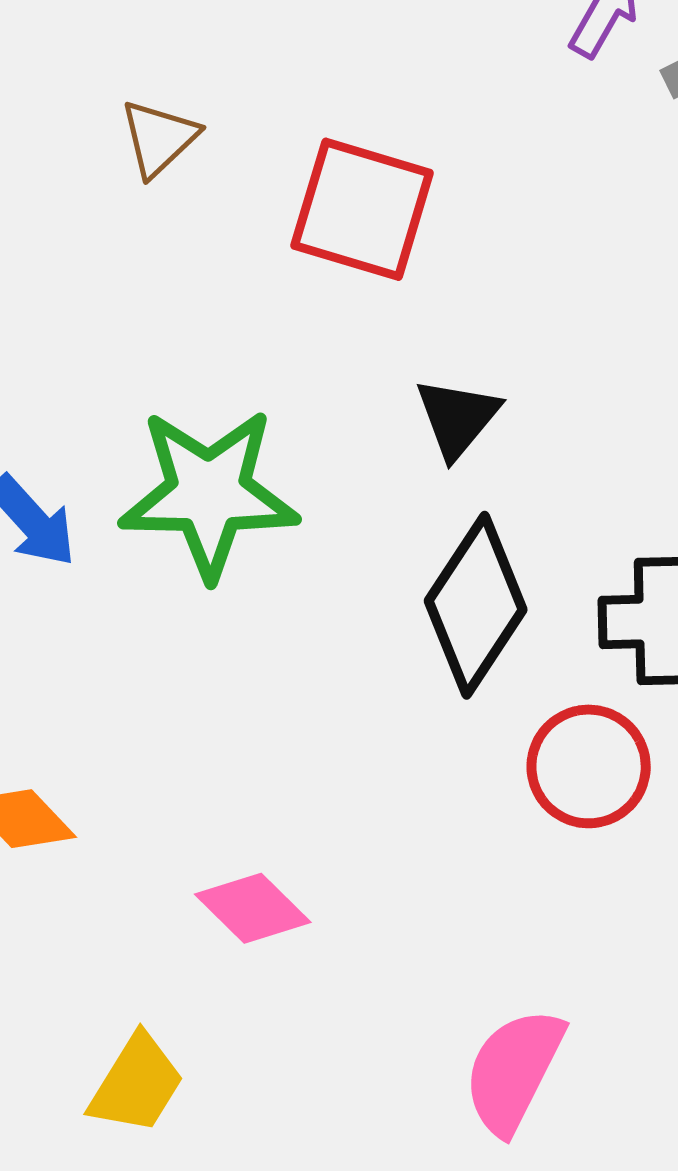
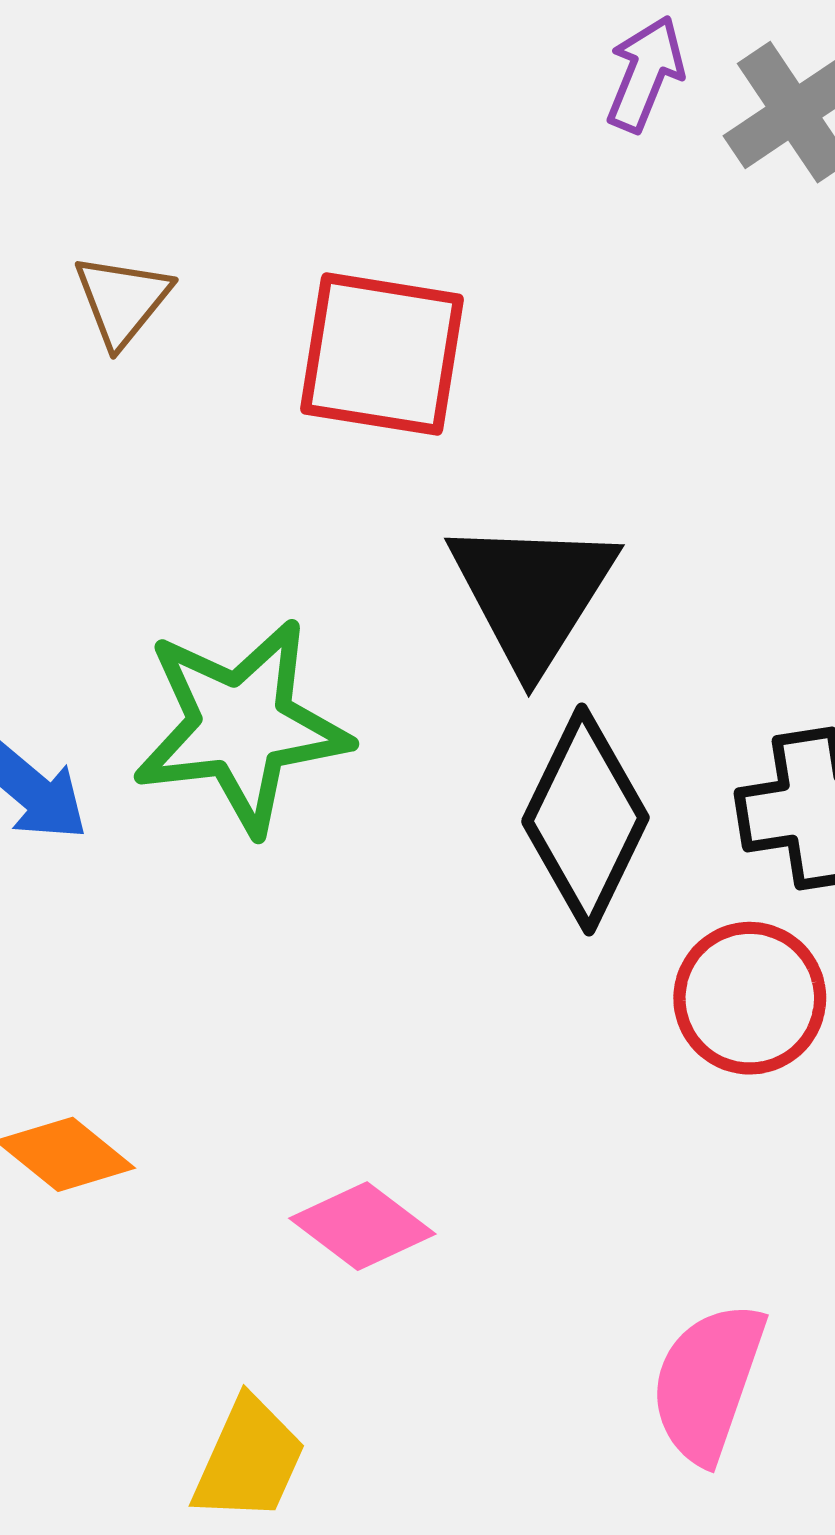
black triangle: (457, 418) -> (533, 593), size x1.6

